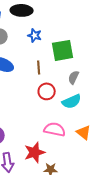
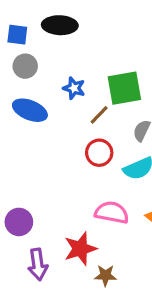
blue star: (35, 35) -> (74, 88), moved
brown line: (39, 67) -> (99, 115), moved, turned 48

